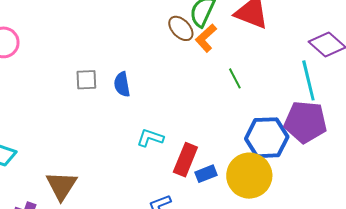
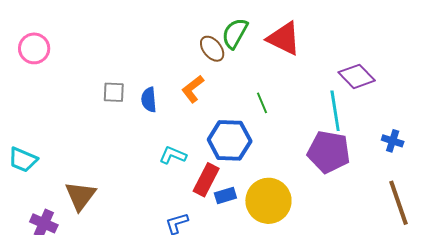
orange L-shape: (206, 38) -> (193, 89), moved
blue hexagon: (267, 138) -> (230, 140), moved

